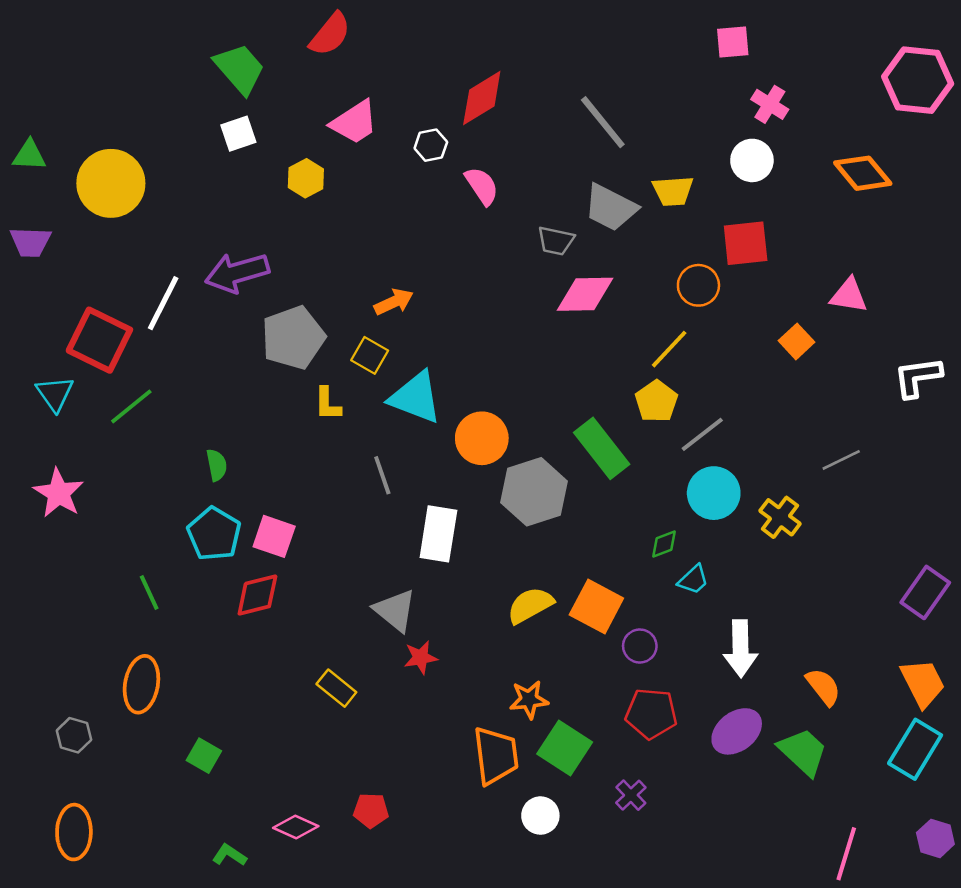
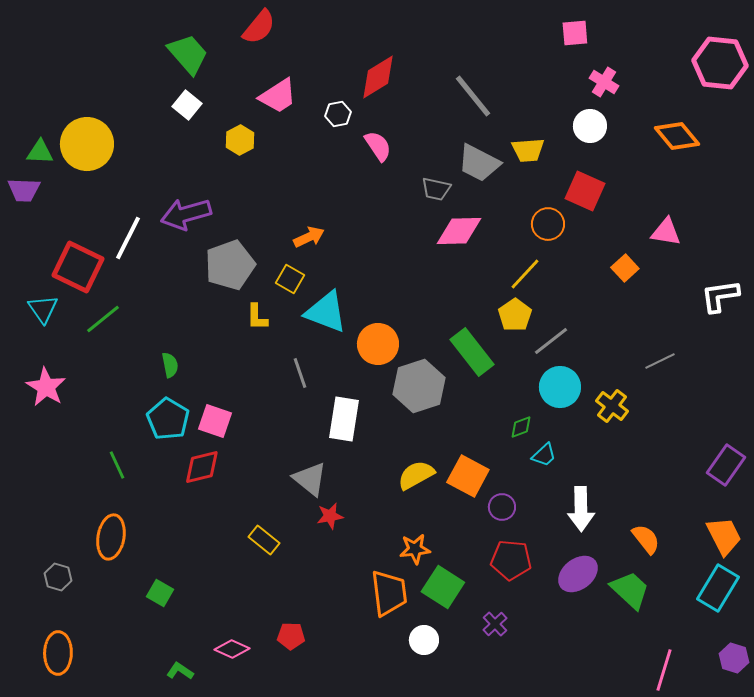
white square: (238, 134) -> (187, 105), turned -32
green triangle: (29, 155) -> (40, 152), moved
red square: (746, 243) -> (585, 191), turned 30

